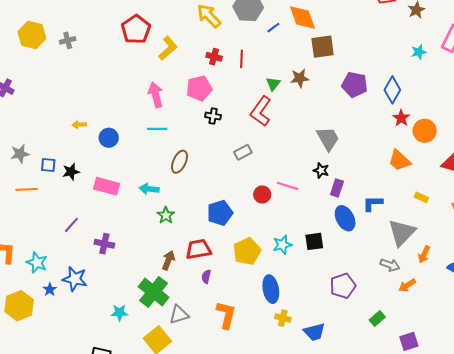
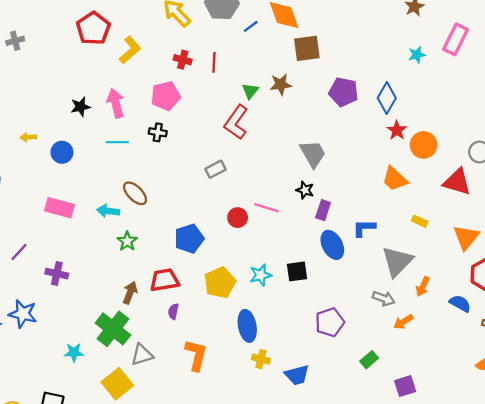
black cross: (213, 116) -> (158, 132), moved
brown ellipse: (179, 162) -> (135, 193), moved, turned -70
black star: (71, 172) -> (80, 107), moved

